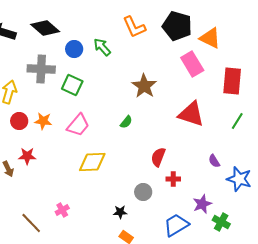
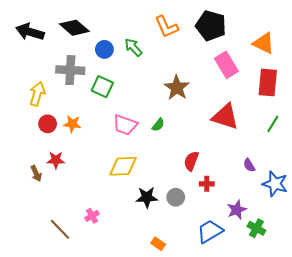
orange triangle: (210, 38) -> (264, 43), moved
pink trapezoid: (78, 125) -> (125, 125), moved, turned 70
black star: (120, 212) -> (147, 197), moved, size x1.5

